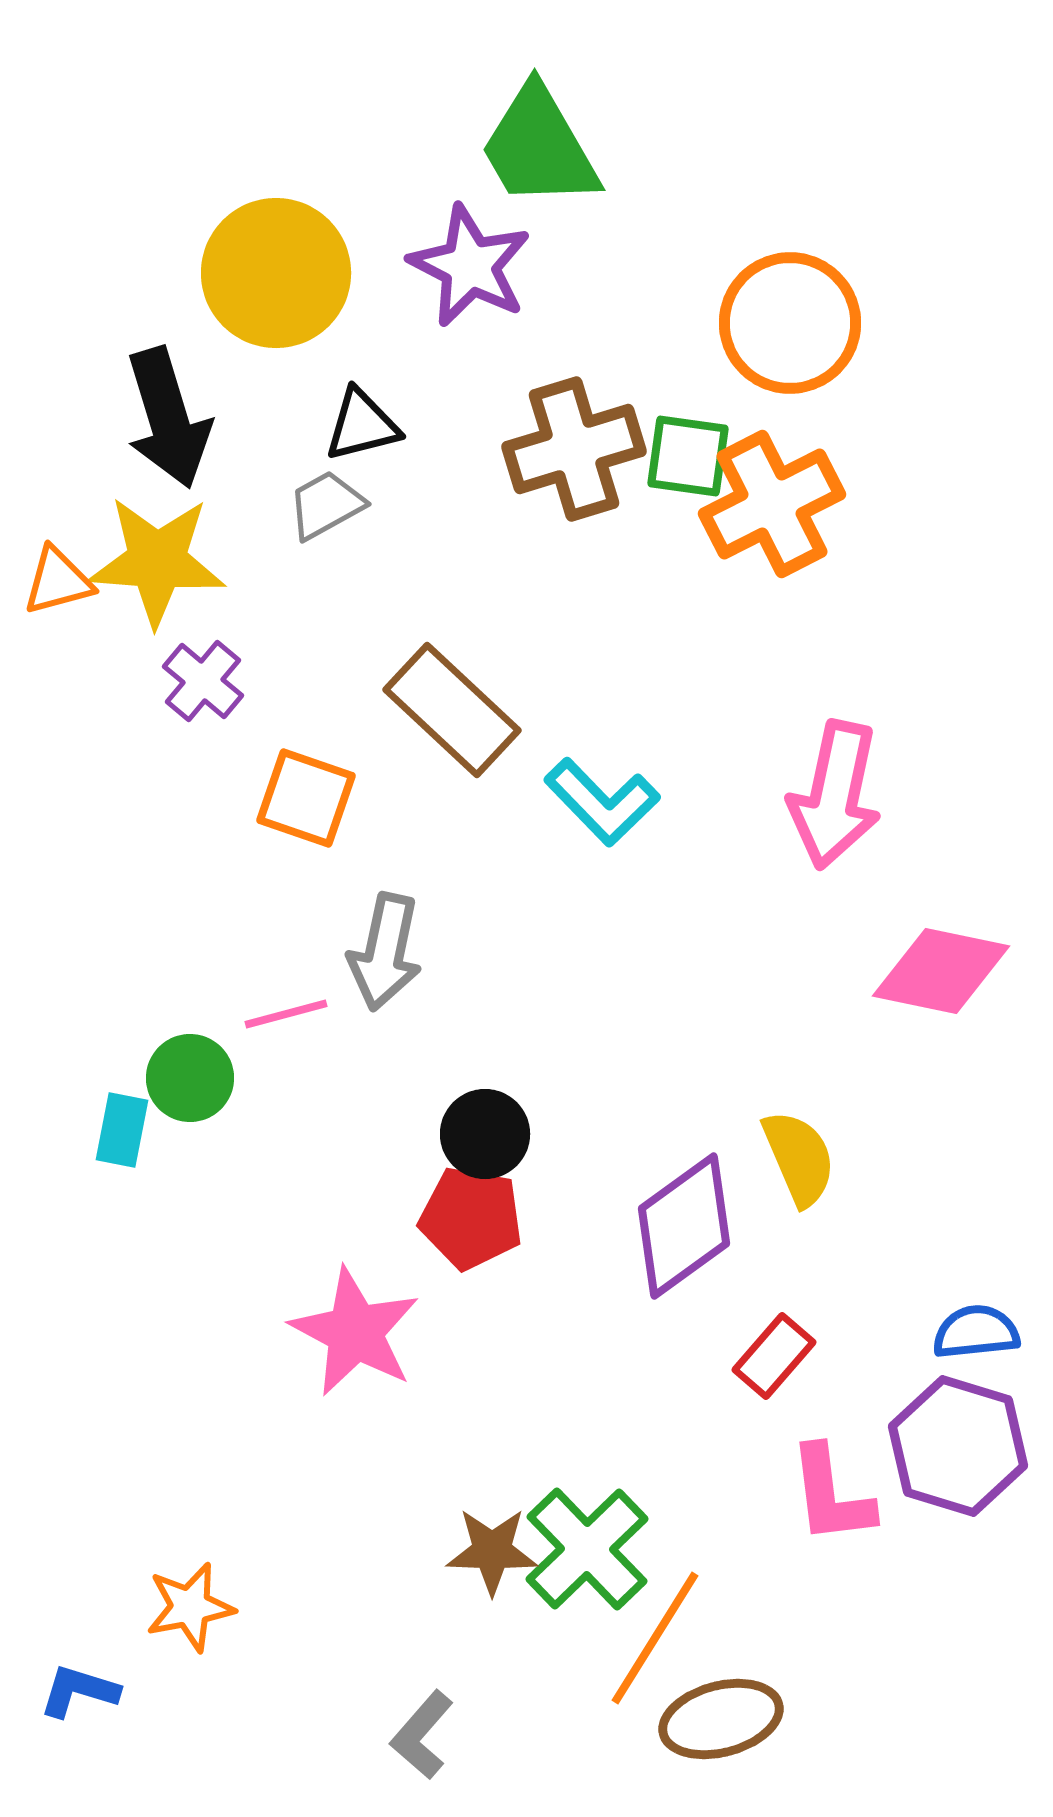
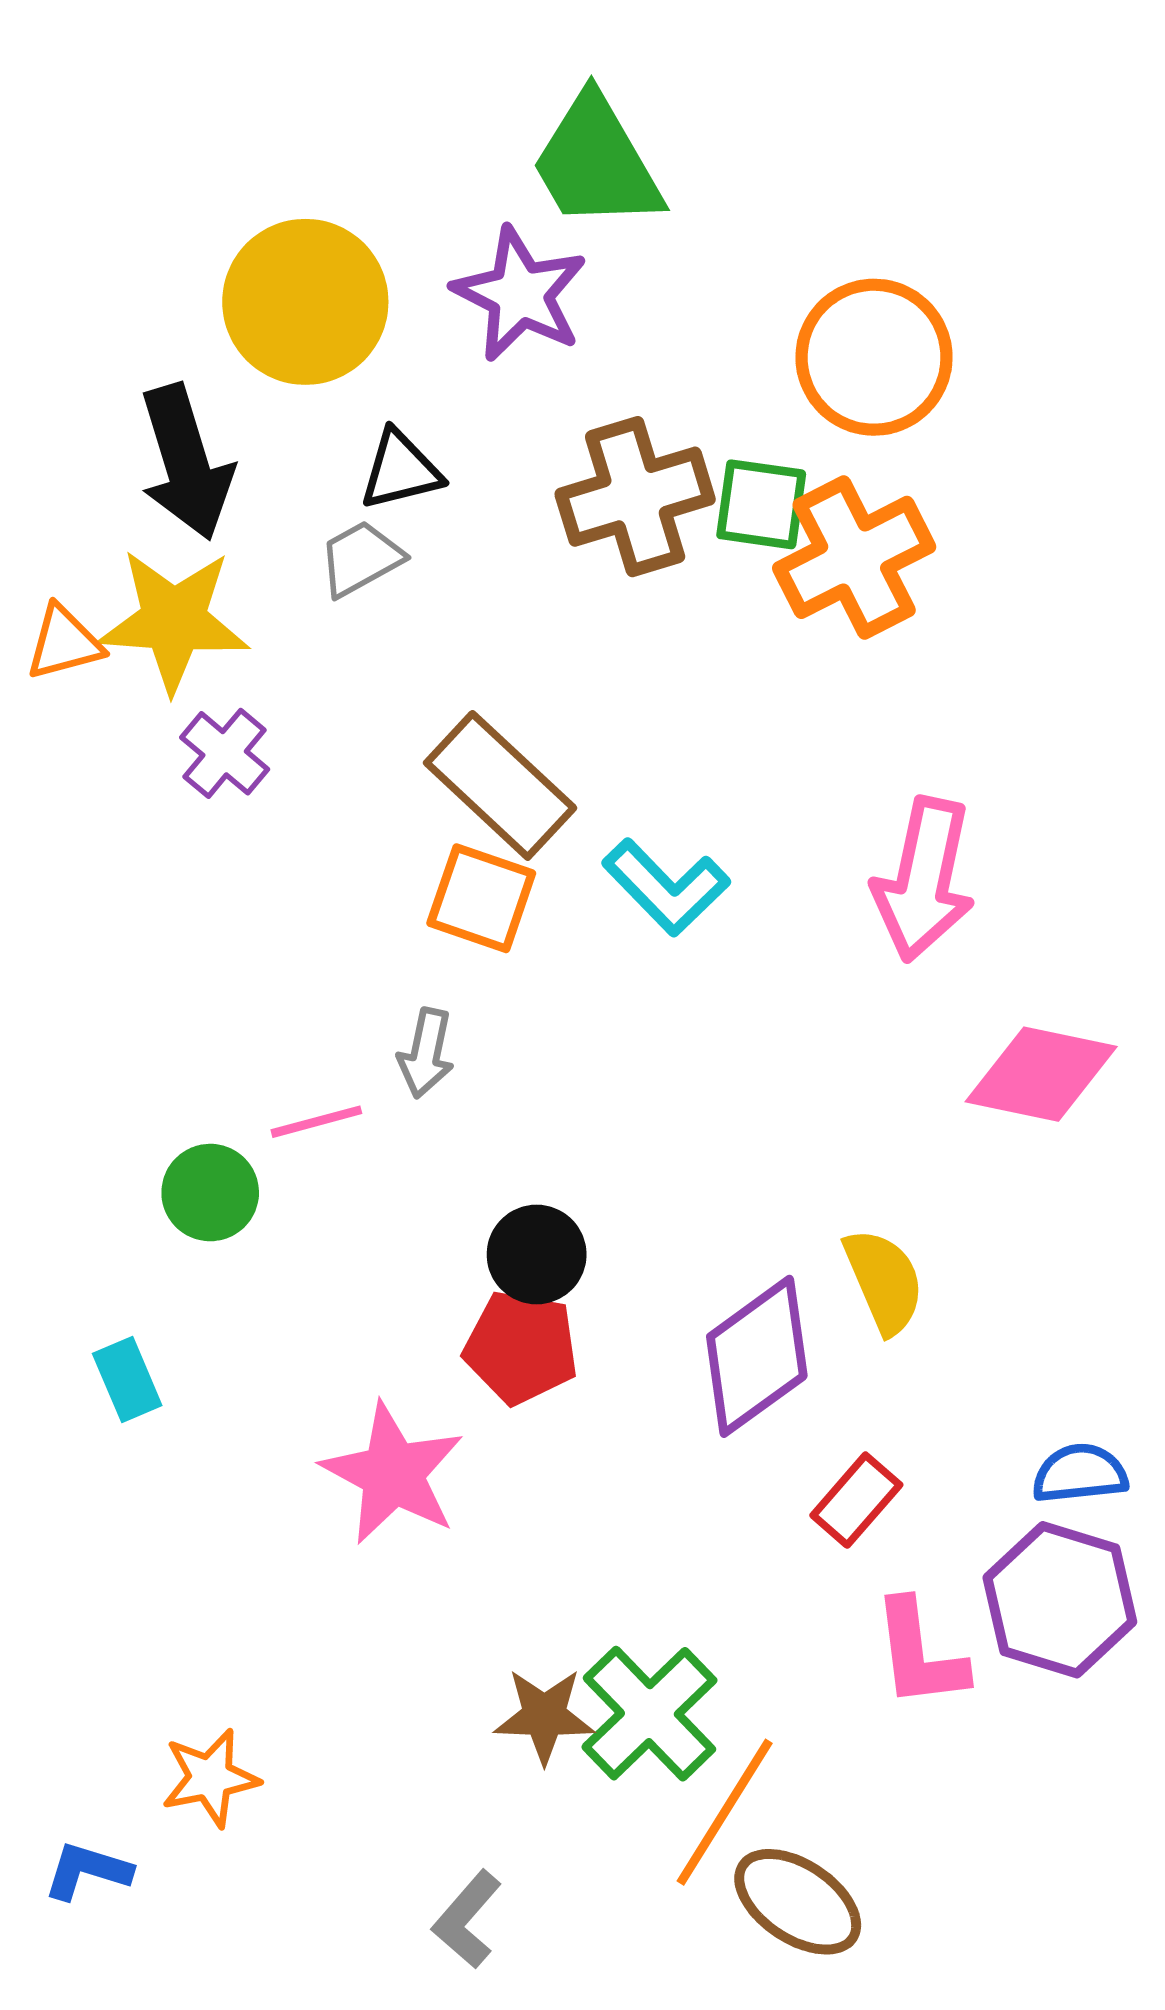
orange square: (306, 798) -> (481, 898), moved
gray arrow: (385, 952) -> (426, 1053), size x0.7
cyan rectangle: (122, 1130) -> (127, 1380), moved, turned -34
brown ellipse: (721, 1719) -> (798, 1902), turned 49

